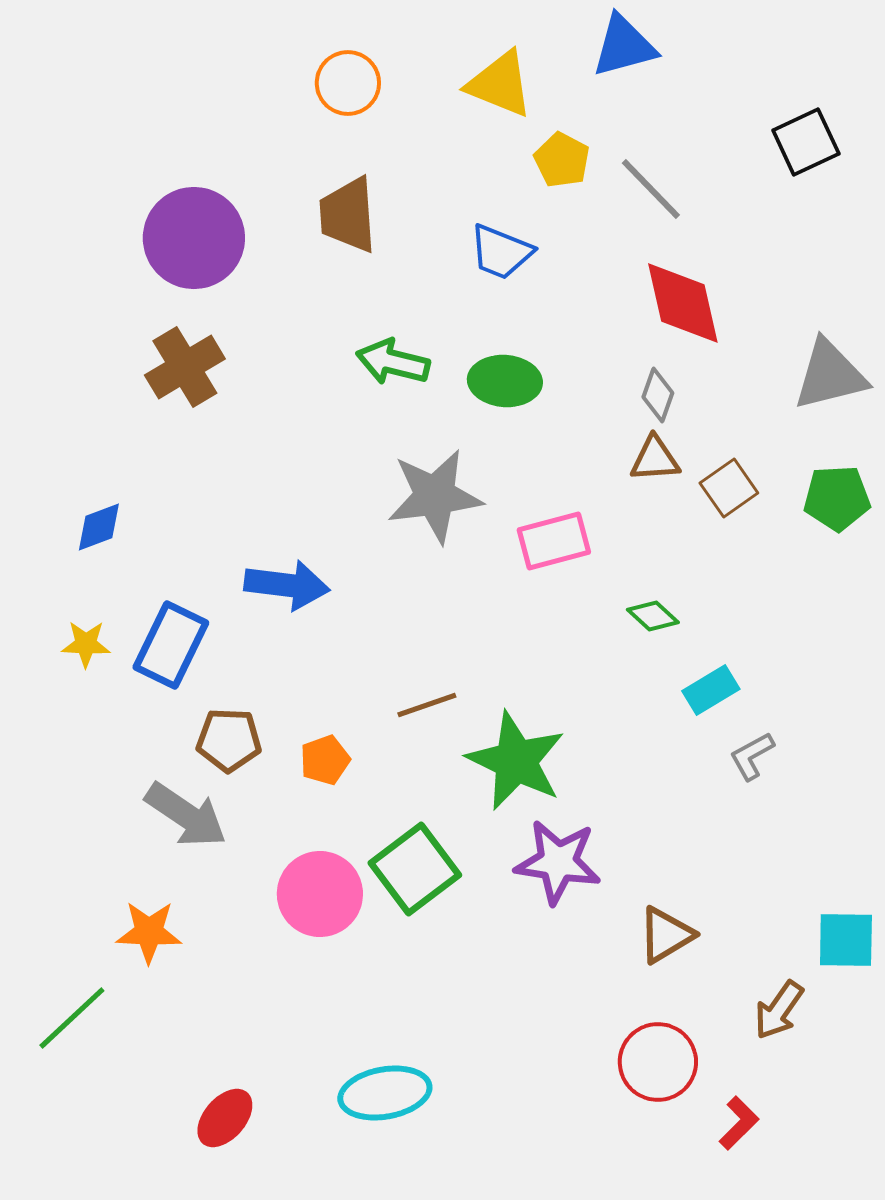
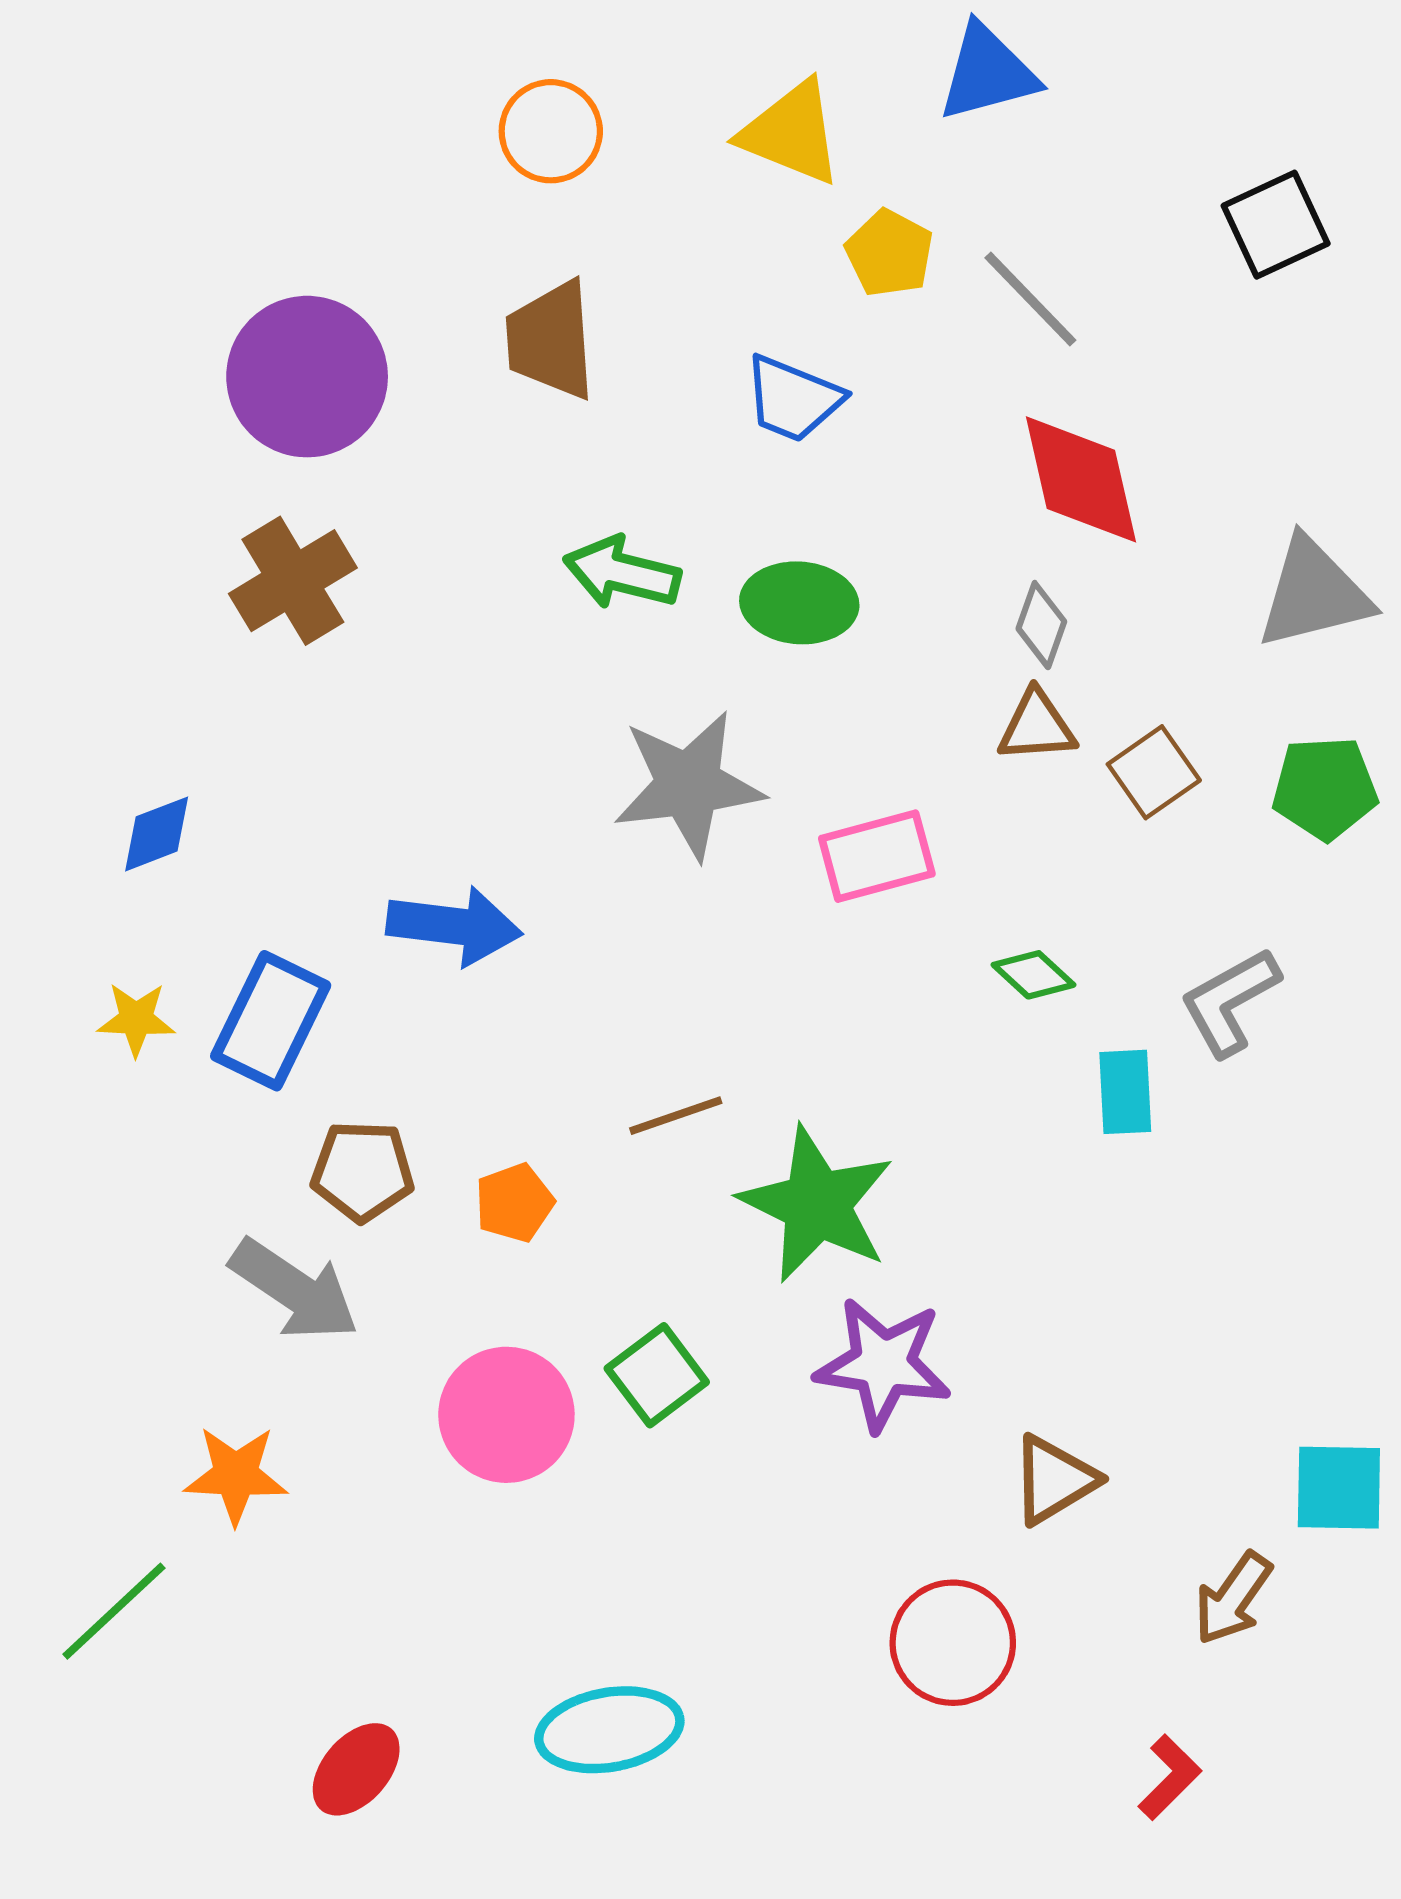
cyan rectangle: (711, 690) -> (1125, 1092), turned -62
gray L-shape: (752, 756) -> (1230, 1002), moved, size x1.4
green square: (415, 869) -> (657, 1375), size x0.7
red circle: (658, 1062) -> (953, 1643), moved

